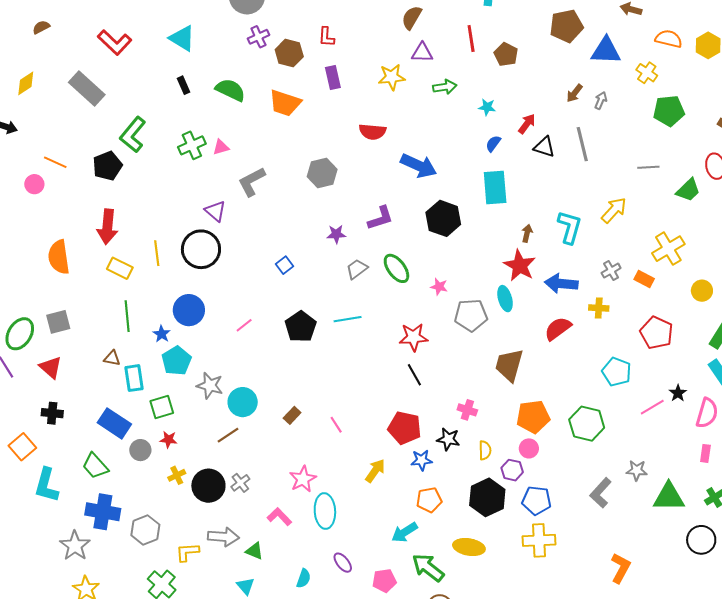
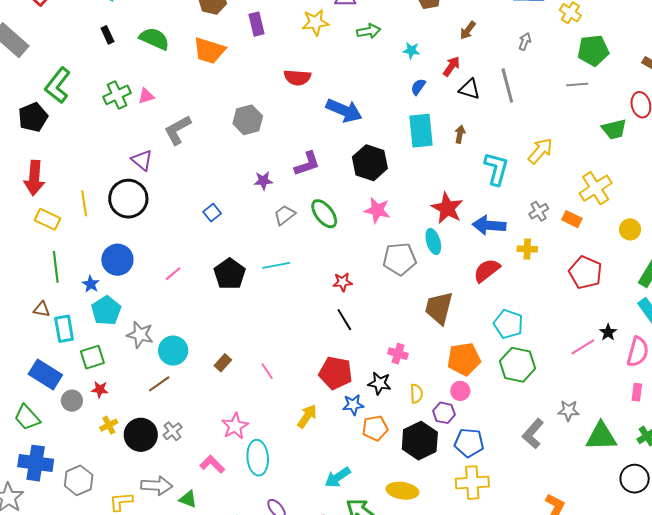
brown arrow: (574, 93) -> (468, 30), moved
gray line: (648, 167) -> (577, 84), moved
green trapezoid: (688, 190) -> (614, 129), turned 32
brown arrow: (527, 233) -> (460, 134), moved
pink star: (439, 287) -> (377, 210), moved, size x1.5
red star: (413, 337) -> (343, 282), size x0.7
cyan pentagon: (617, 372) -> (508, 324), moved
orange pentagon: (429, 500) -> (375, 428), moved

